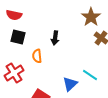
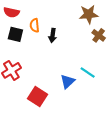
brown star: (91, 17) -> (89, 14), turned 30
orange semicircle: (37, 56) -> (35, 25), moved

